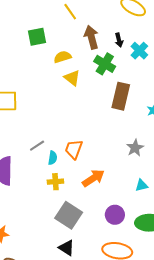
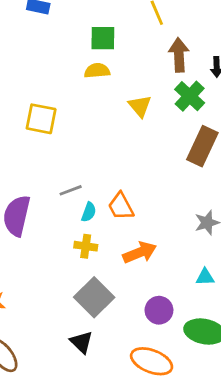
yellow semicircle: (63, 57) -> (97, 71), moved
orange trapezoid: (74, 149) -> (121, 206), turned -60

